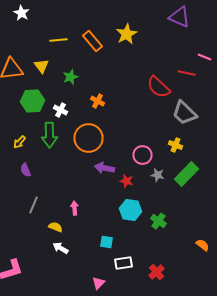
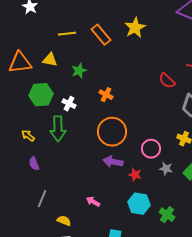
yellow triangle: (42, 66) -> (50, 60), turned -42
red semicircle: (158, 87) -> (167, 81), size x0.7
orange circle: (88, 138) -> (112, 132), moved
yellow arrow: (20, 142) -> (28, 136), turned 88
pink arrow: (74, 208) -> (93, 202), moved, turned -56

